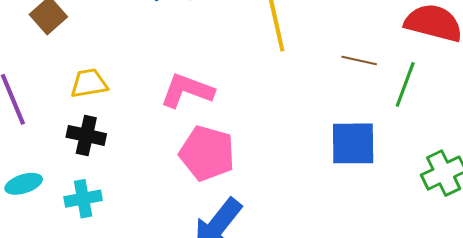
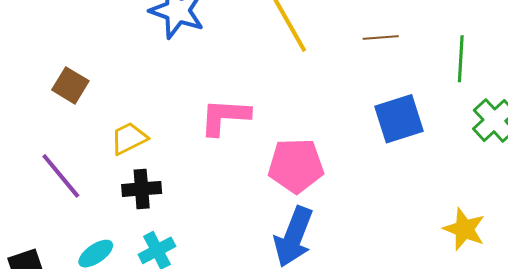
green line: (405, 84) -> (461, 59), moved
pink pentagon: (207, 153) -> (296, 166), moved

